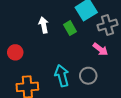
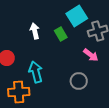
cyan arrow: (62, 76) -> (36, 72), moved

